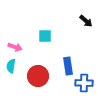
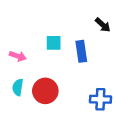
cyan semicircle: (11, 66) -> (18, 87), moved
blue rectangle: (68, 66) -> (81, 51), moved

